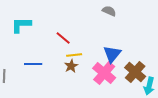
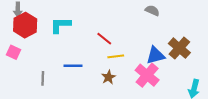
blue triangle: (112, 54) -> (155, 55), turned 36
brown star: (71, 66) -> (108, 77), moved
brown cross: (135, 72) -> (179, 48), moved

